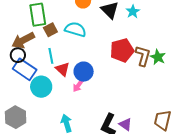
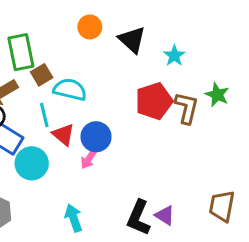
cyan star: (133, 12) -> (174, 56), moved
cyan semicircle: (75, 29) -> (70, 89), moved
green star: (158, 57) -> (217, 95), moved

